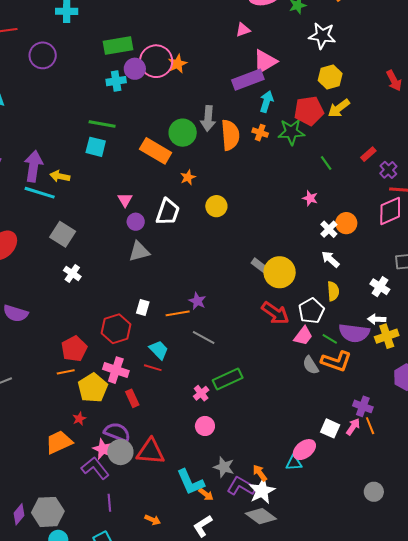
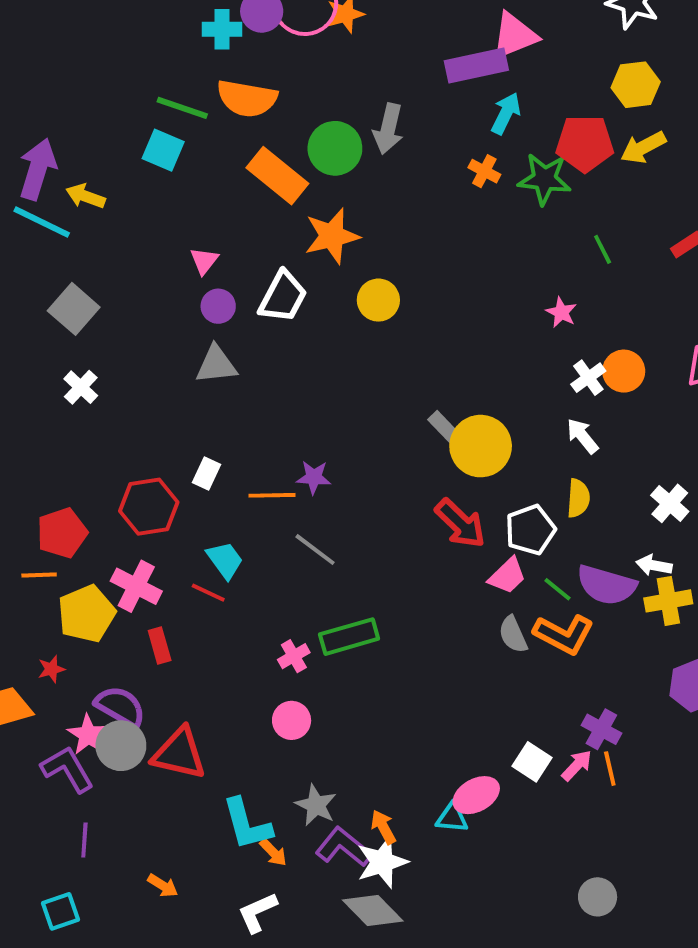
orange semicircle: (230, 135) -> (247, 98), moved, turned 96
orange star: (188, 177) -> (332, 236), size x1.8
purple star: (197, 301) -> (314, 477), turned -30

